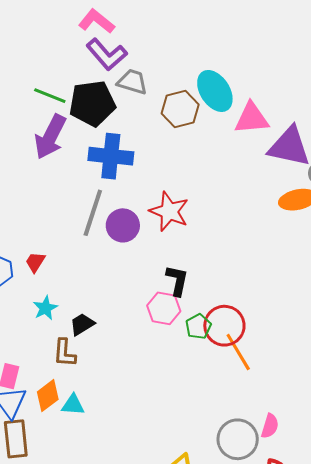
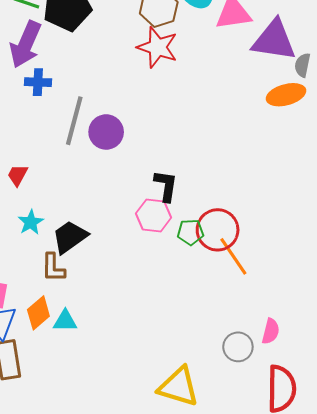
blue cross: (111, 156) -> (38, 82), moved, size x0.6
red star: (169, 211) -> (157, 47), moved
black trapezoid: (82, 324) -> (70, 237), size x1.4
green pentagon: (198, 326) -> (190, 232), turned 30
gray circle: (238, 439) -> (238, 347), size x0.7

